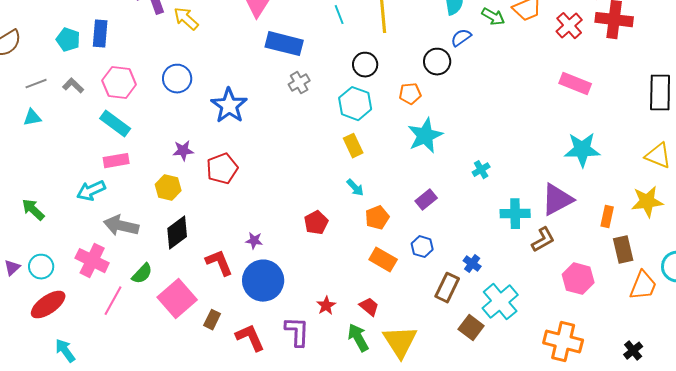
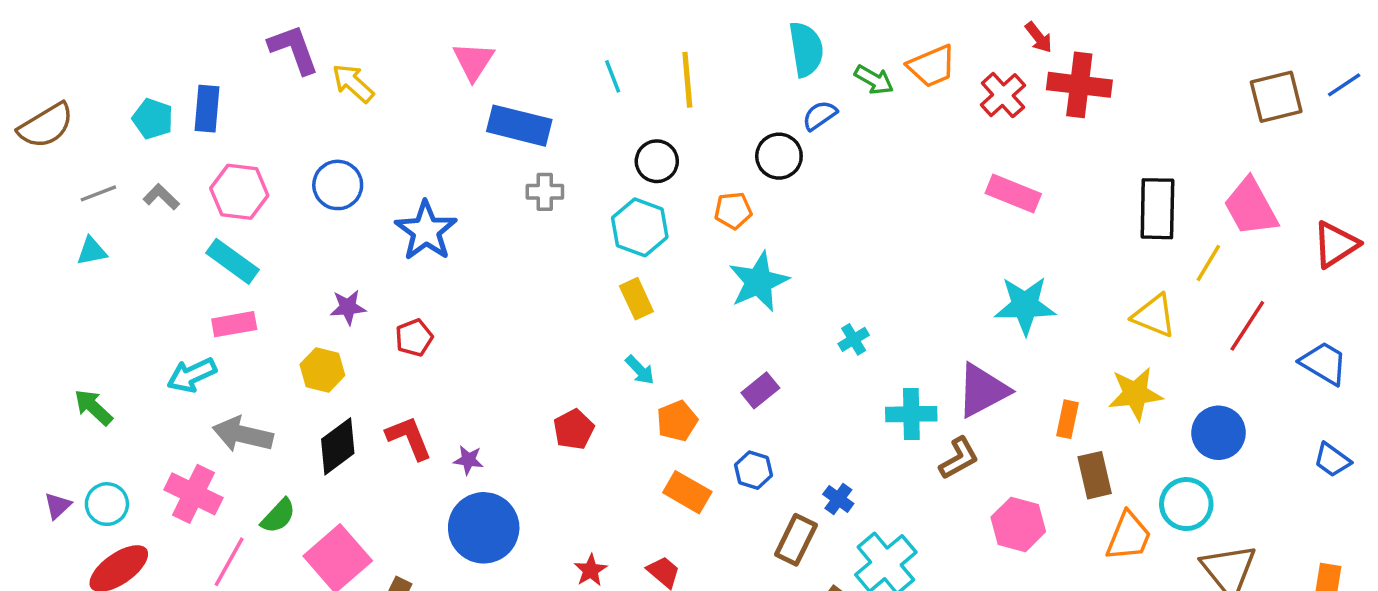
gray cross: (299, 83) -> (545, 192), turned 30
red pentagon: (222, 169) -> (414, 338), size x0.7
red L-shape: (219, 263) -> (409, 438), moved

